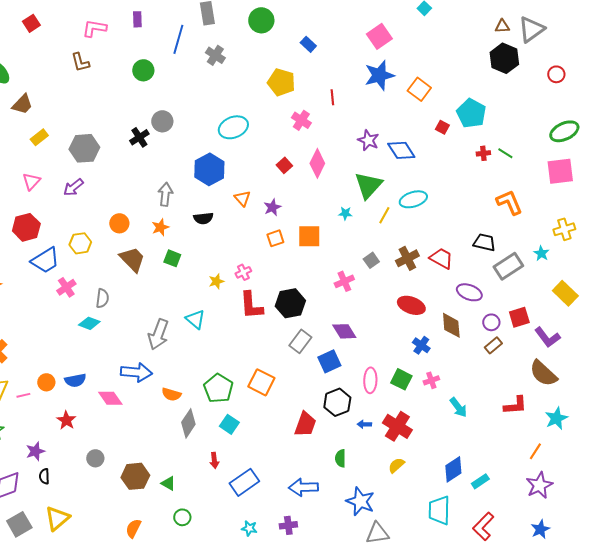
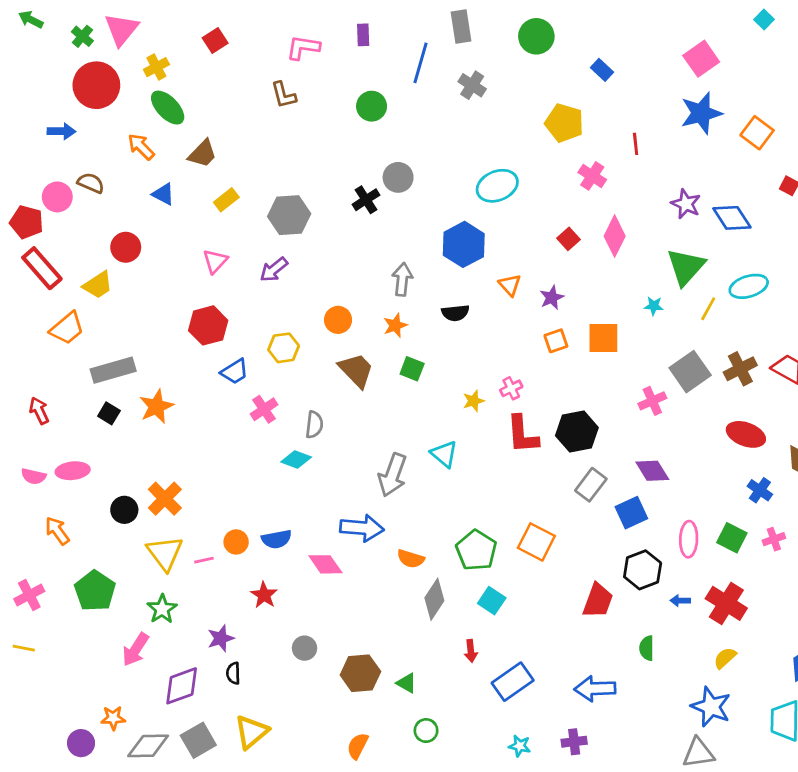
blue trapezoid: (45, 260) -> (235, 372), size x0.7
gray square: (371, 260) -> (690, 372), size x1.8
blue star: (360, 501) -> (711, 707), moved

